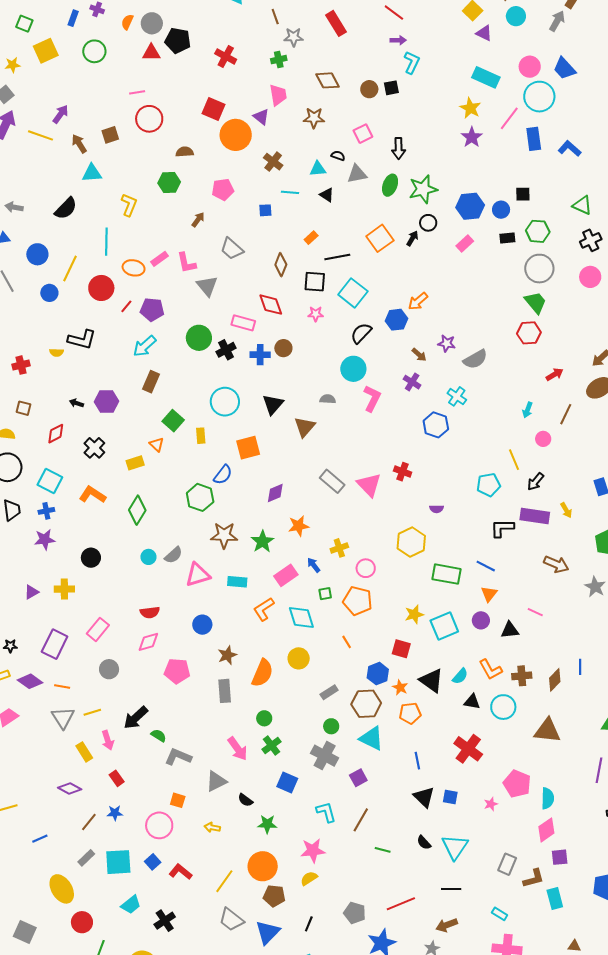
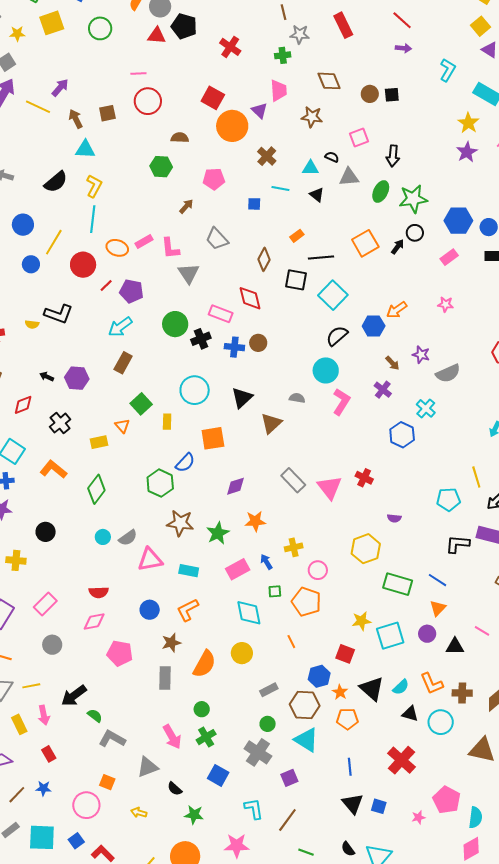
cyan L-shape: (412, 62) -> (448, 70), moved
yellow L-shape: (129, 205) -> (94, 186), moved
pink star: (316, 314) -> (446, 304), moved
orange L-shape: (264, 609) -> (188, 610), moved

